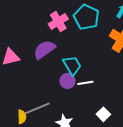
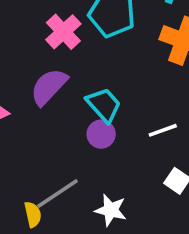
white line: (85, 83) -> (163, 130), moved

